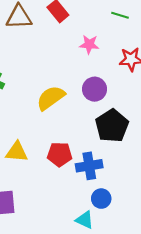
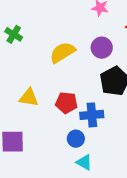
blue circle: (101, 199) -> (76, 139), moved

